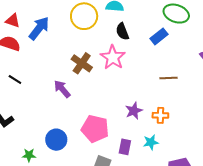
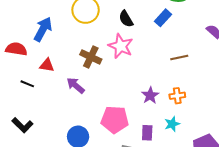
red triangle: (13, 21) -> (47, 65), moved

